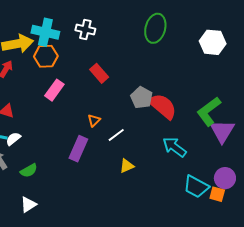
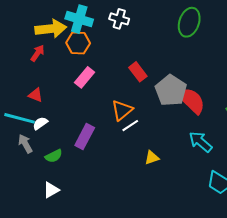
red rectangle: (99, 73) -> (138, 72), moved
gray pentagon: (142, 98) -> (171, 90), size x1.4
orange triangle: (94, 120) -> (122, 110), size x1.6
white line: (116, 135) -> (130, 126), moved
purple rectangle: (78, 149) -> (85, 136), moved

